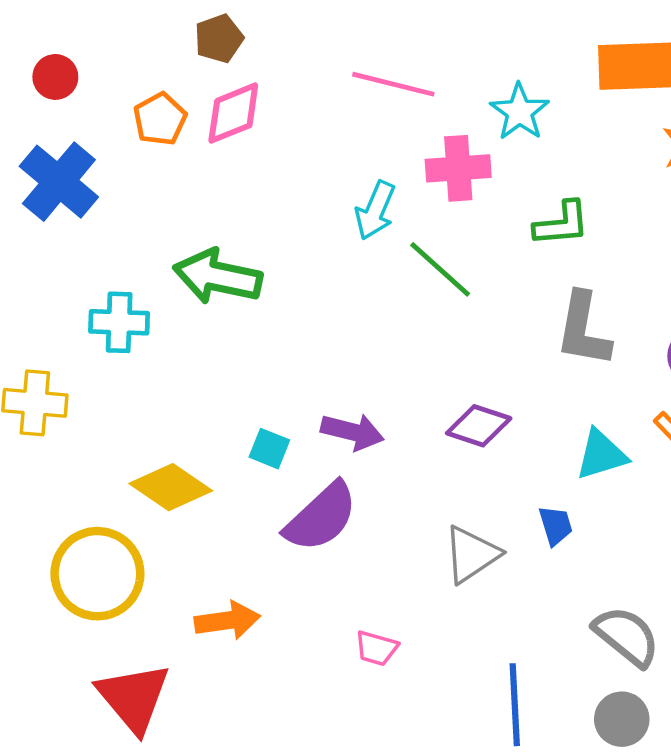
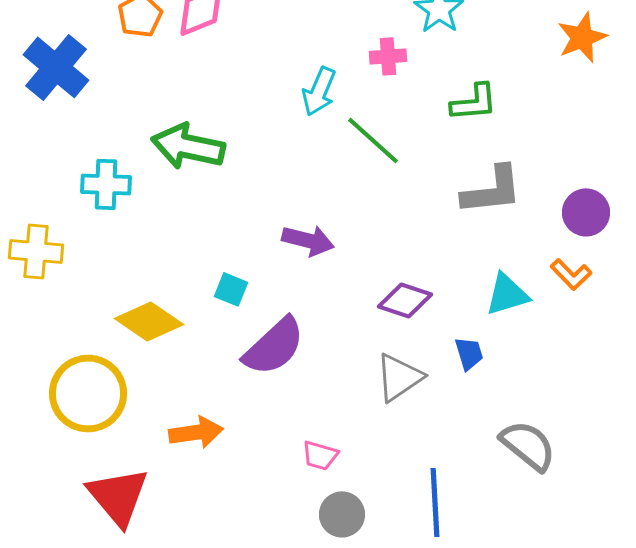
pink cross: (458, 168) -> (388, 56), size x0.7
gray L-shape: (583, 330) -> (492, 190), turned -106
purple diamond: (479, 426) -> (405, 300), moved
purple arrow: (352, 432) -> (308, 240), moved
gray circle: (622, 719) -> (342, 514), moved

